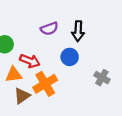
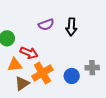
blue circle: (70, 57) -> (72, 76), moved
gray cross: (102, 78) -> (92, 68), turned -32

